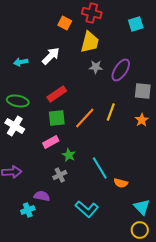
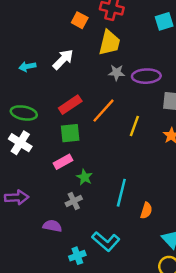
purple ellipse: (121, 70) -> (146, 76), turned 55
orange line: (85, 118) -> (103, 111), moved
cyan line: (100, 168) -> (121, 193), turned 45
orange semicircle: (121, 183) -> (146, 210), turned -88
cyan cross: (28, 210) -> (77, 256), moved

